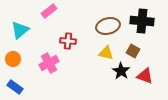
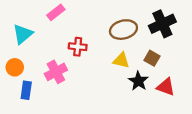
black cross: (142, 21) -> (162, 24), turned -30
blue rectangle: (15, 87) -> (26, 90), moved, turned 63

